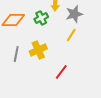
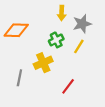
green cross: (41, 18) -> (56, 40), moved
gray line: (16, 54) -> (19, 78), moved

